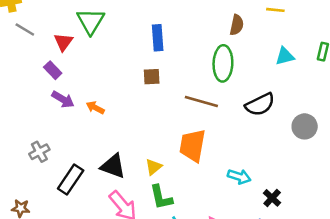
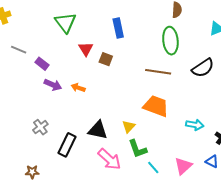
gray line: (25, 29) -> (19, 50), moved
red triangle: (63, 42) -> (86, 49), moved
brown square: (152, 77) -> (106, 59), moved, turned 32
orange trapezoid: (193, 145) -> (156, 106), turned 108

